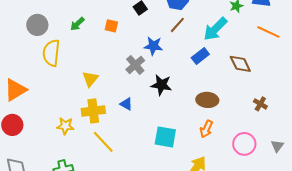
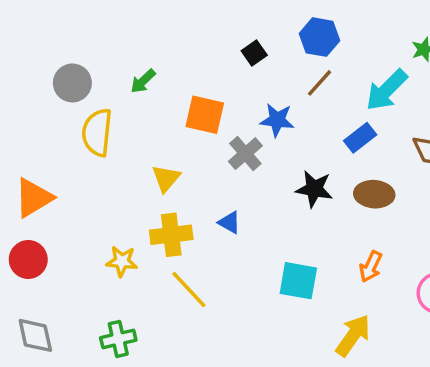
orange square: (111, 26) -> (205, 115), moved, size x1.6
black star: (161, 85) -> (314, 189), moved
brown ellipse: (207, 100) -> (374, 194), moved

